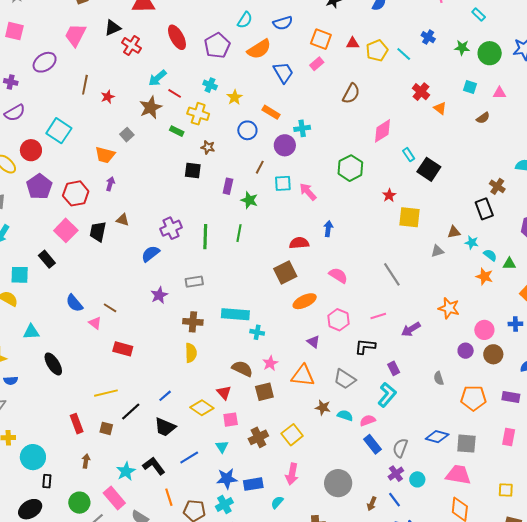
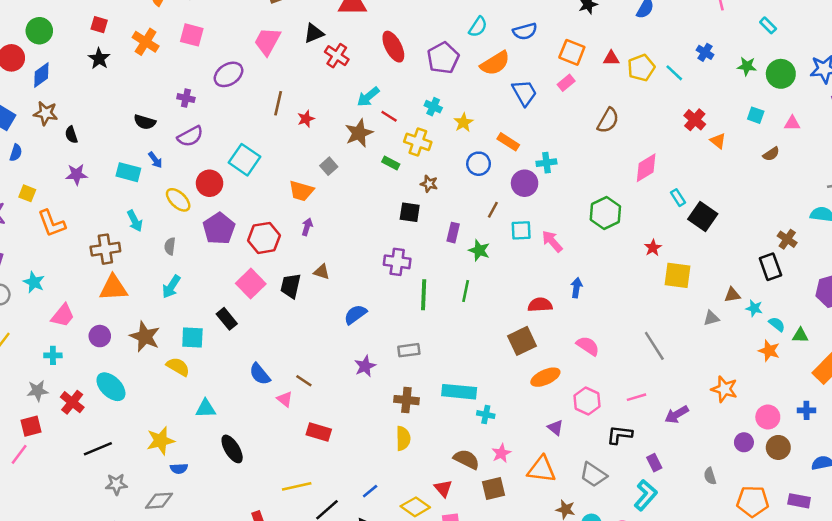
purple cross: (171, 228) -> (397, 262), moved, turned 30

